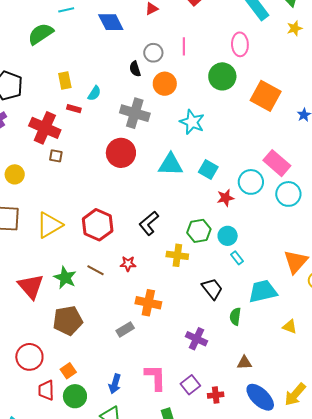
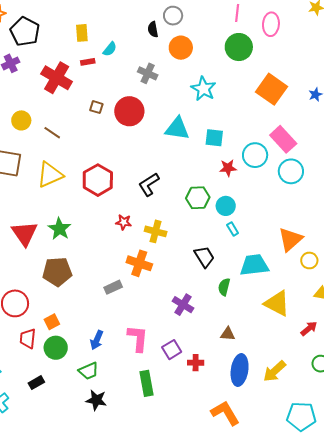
pink ellipse: (240, 44) -> (271, 24), moved
pink line: (184, 46) -> (237, 13), moved
orange square: (266, 96) -> (272, 89), moved
red rectangle: (74, 109) -> (88, 62), turned -32
gray cross: (135, 113) -> (148, 73), size x0.7
brown square: (56, 156) -> (96, 107), moved
cyan square: (208, 170) -> (214, 138), turned -30
yellow cross: (177, 255) -> (156, 231), moved
brown line: (95, 270) -> (52, 133), moved
yellow triangle: (290, 327) -> (277, 303), size x1.8
blue ellipse: (260, 397) -> (240, 370), turned 48

